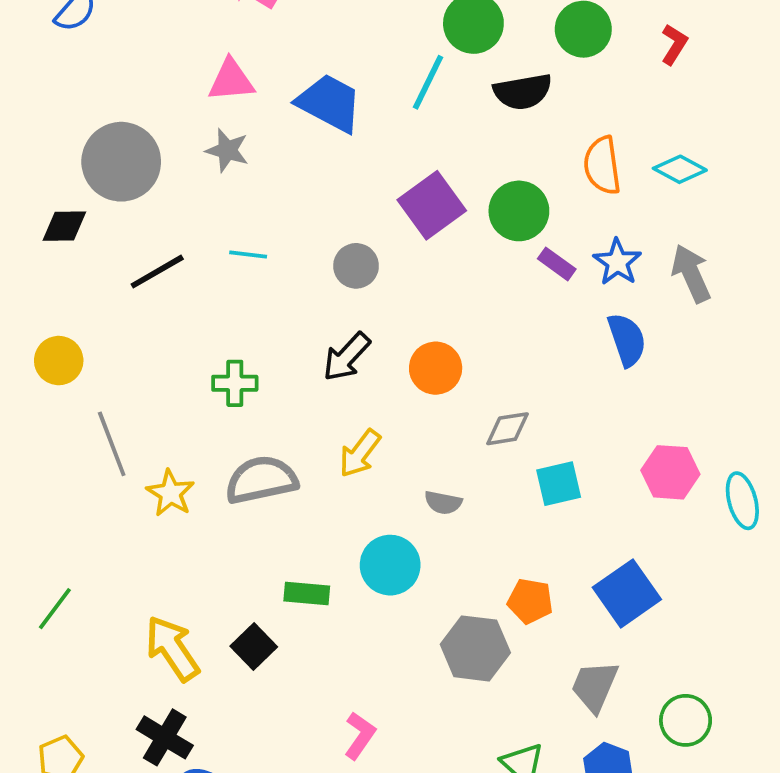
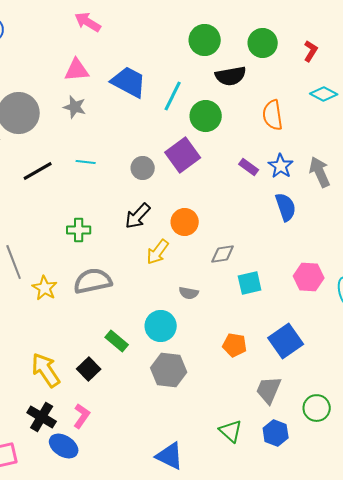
cyan line: (428, 82) -> (173, 96), moved
cyan diamond: (680, 169) -> (324, 94), moved
purple square: (432, 205) -> (183, 155), moved
green circle: (519, 211) -> (206, 116), moved
yellow arrow: (360, 453) -> (158, 252), moved
green rectangle: (307, 593) -> (117, 341), turned 35
gray hexagon: (475, 648) -> (169, 370), moved
pink L-shape: (360, 736) -> (82, 416), moved

